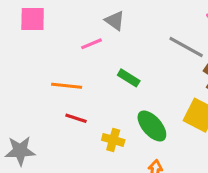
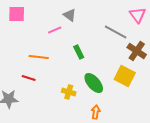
green rectangle: (129, 78) -> (79, 52), turned 32
red line: (76, 118) -> (29, 78), moved

